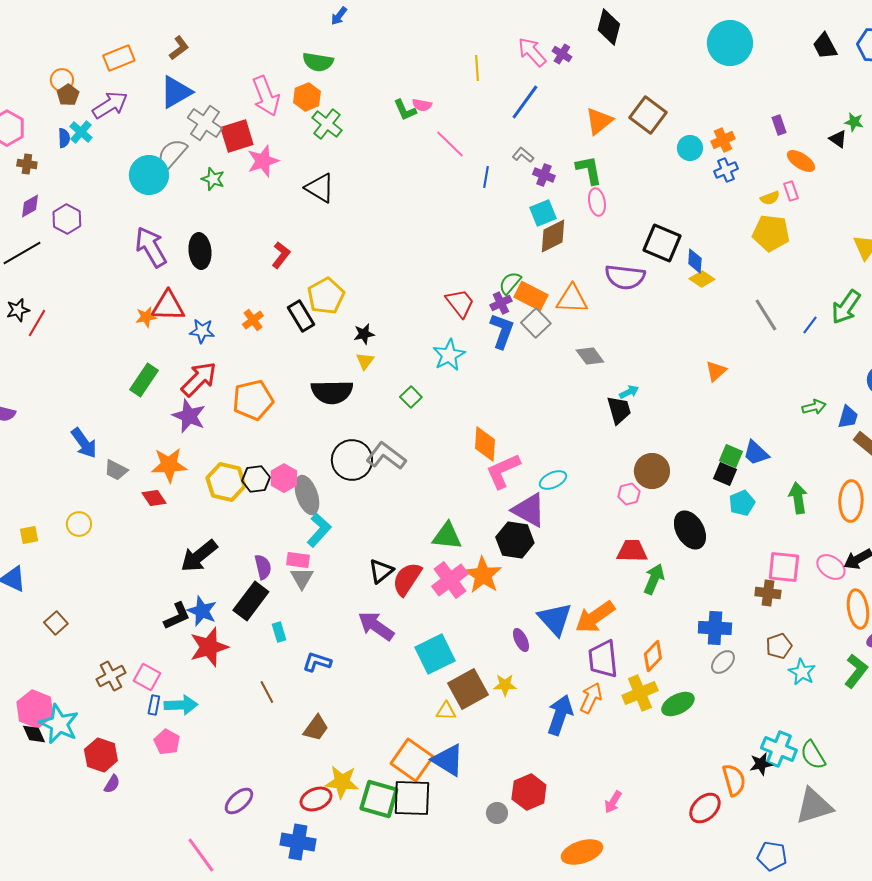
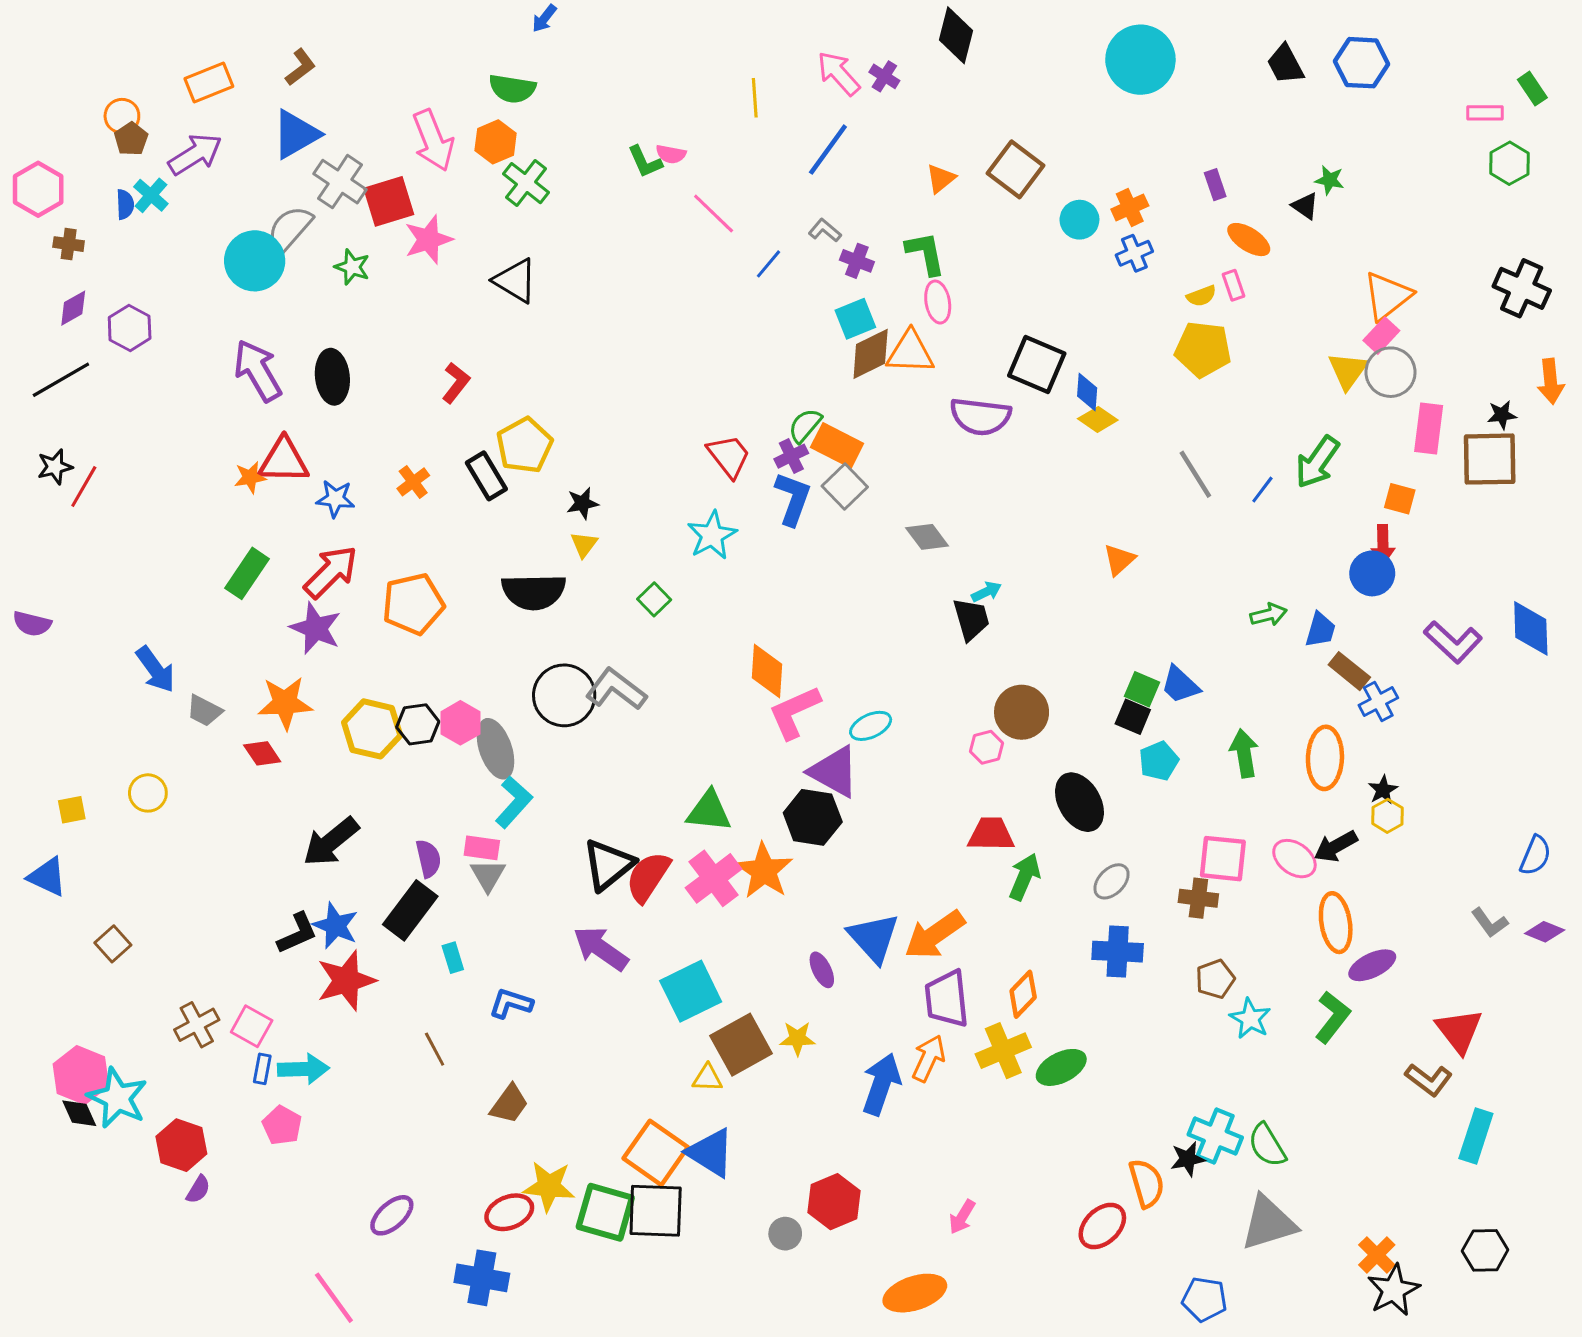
orange triangle: (599, 121) -> (941, 179), size x0.7
blue line: (486, 177) -> (768, 264), turned 30
orange triangle: (572, 299) -> (910, 352), moved
black triangle: (381, 571) -> (608, 865), size x1.4
gray ellipse: (723, 662) -> (1112, 881), moved

